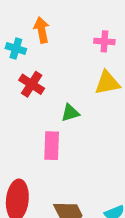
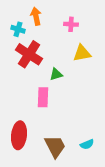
pink cross: (104, 41) -> (71, 24), moved
red cross: (32, 84) -> (29, 54), size x1.5

